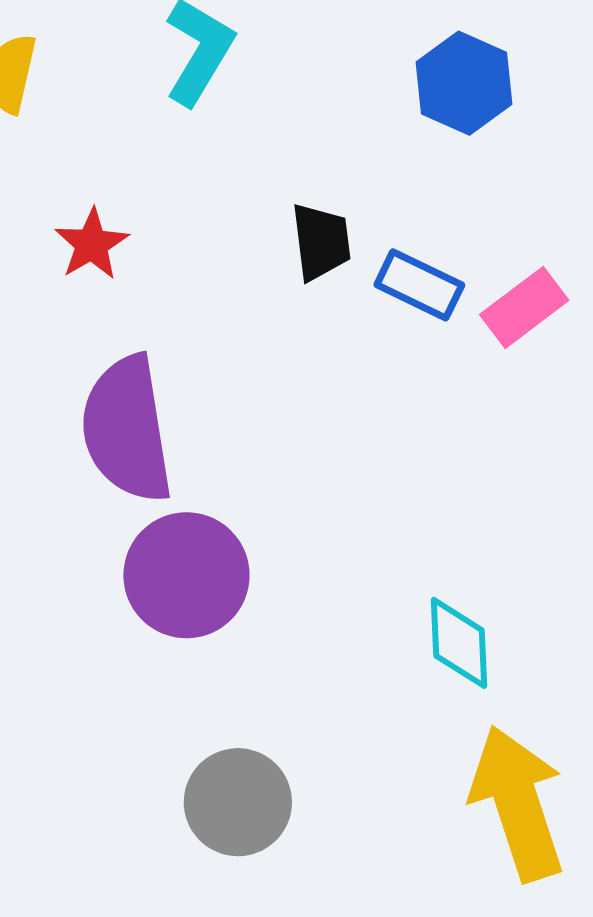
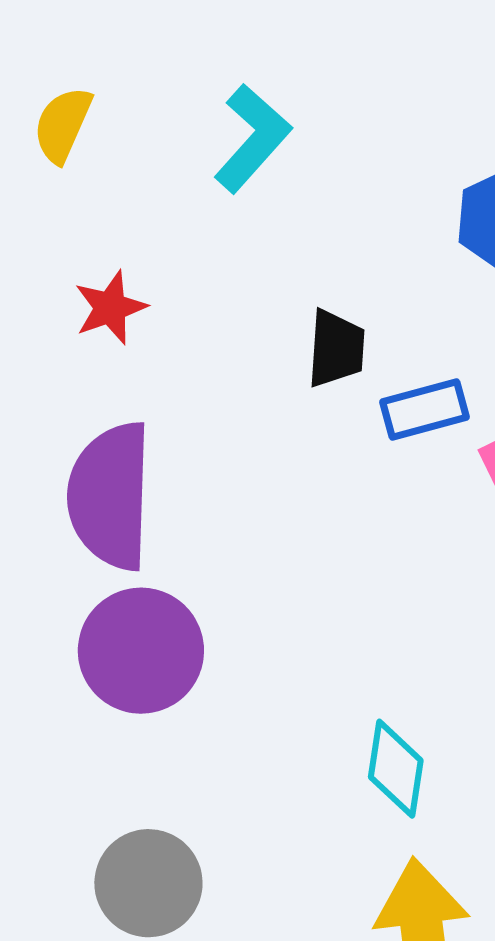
blue rectangle: (419, 285) -> (424, 410), turned -52

